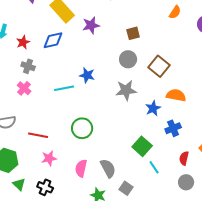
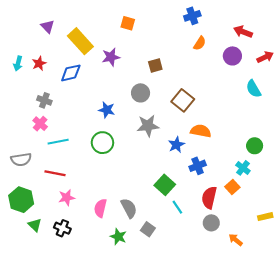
red star: (23, 42) -> (39, 63), moved
gray circle: (128, 59) -> (141, 93), moved
cyan line: (64, 88) -> (58, 142), moved
green circle: (82, 128) -> (102, 143), moved
red semicircle: (184, 158) -> (209, 198), size x1.5

